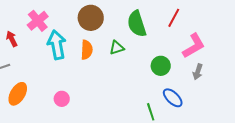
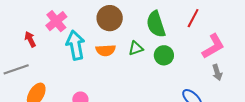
orange semicircle: (87, 50) -> (106, 50), turned 84
green circle: (161, 66) -> (164, 55), moved
gray arrow: (198, 72) -> (217, 72), turned -35

